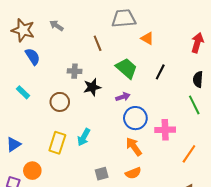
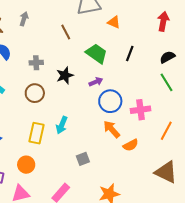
gray arrow: (57, 26) -> (24, 19), turned 80
gray cross: (75, 71) -> (36, 63), moved
black semicircle: (198, 79) -> (167, 57), turned 63
orange circle: (32, 171) -> (26, 165), moved
orange semicircle: (133, 173) -> (131, 145), moved

